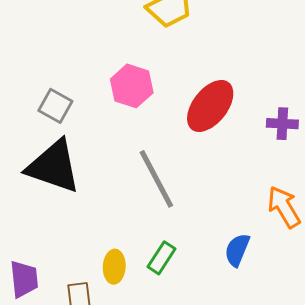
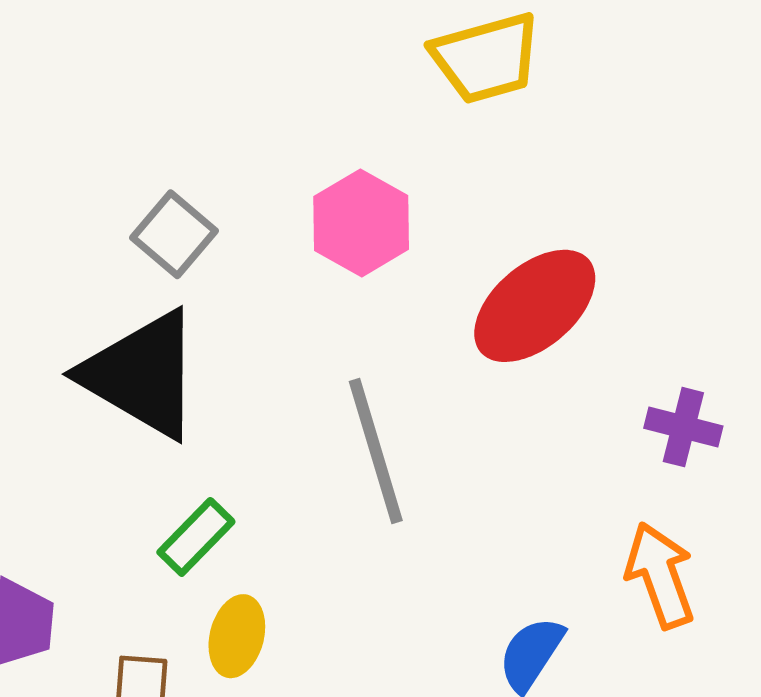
purple cross: (282, 124) -> (683, 427), moved
green rectangle: (162, 258) -> (196, 537), moved

